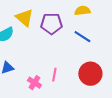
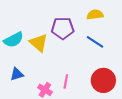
yellow triangle: (24, 18) -> (39, 43), moved

